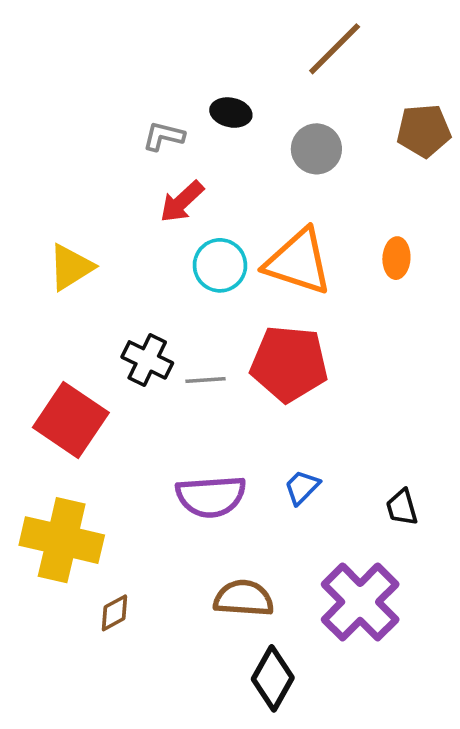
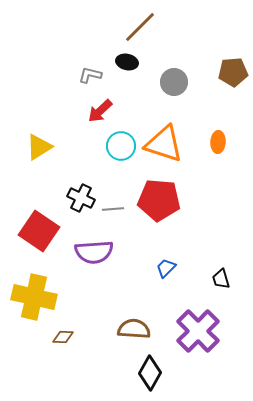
brown line: (335, 49) -> (140, 27), moved
purple semicircle: (211, 496) -> (94, 252), moved
brown diamond: (114, 613) -> (63, 337), turned 30

